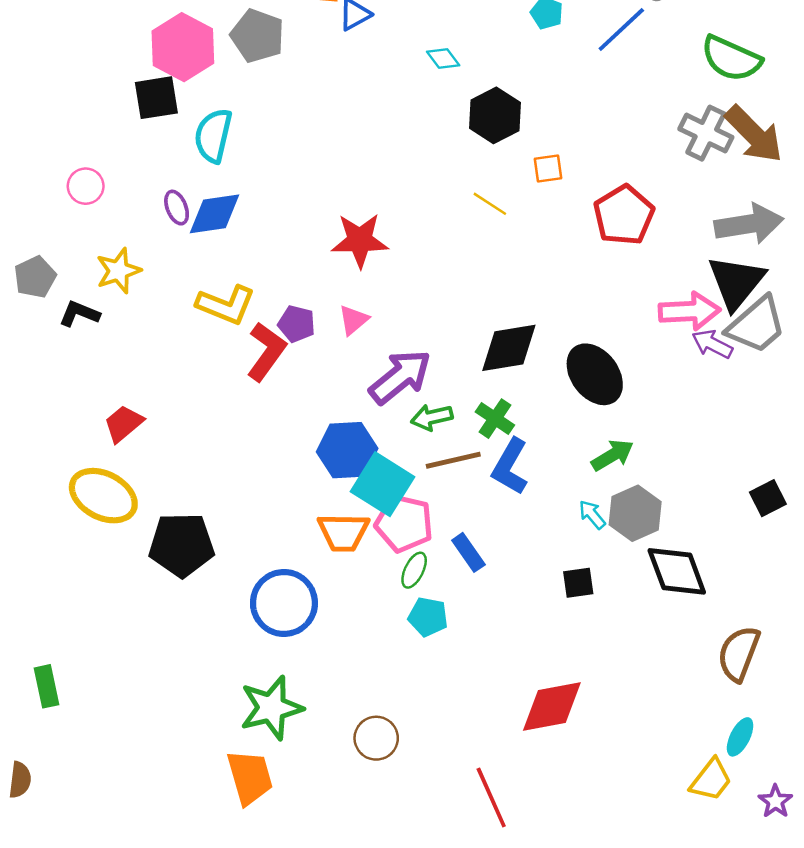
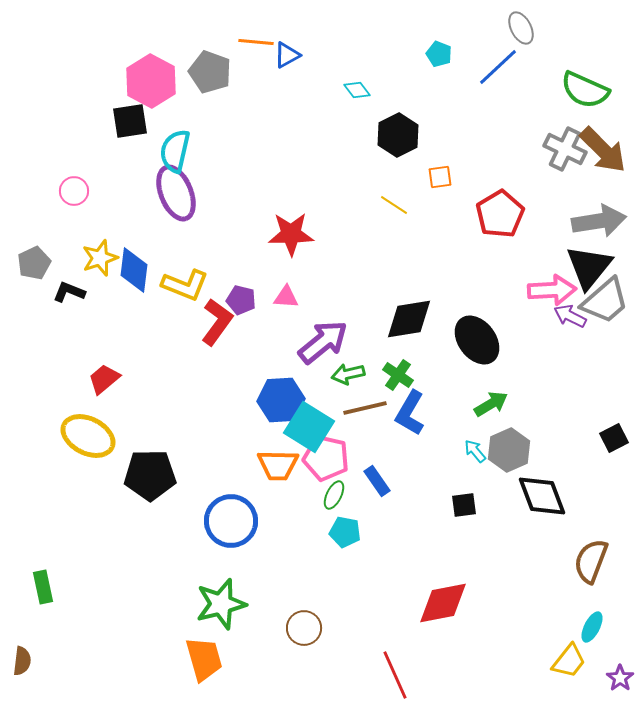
purple ellipse: (177, 208) -> (176, 193), moved, size x2.0
blue diamond: (214, 214) -> (134, 270), moved, turned -75
pink triangle: (353, 320) -> (286, 297), turned 44

